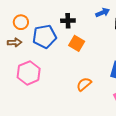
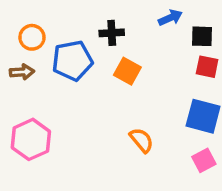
pink hexagon: (29, 73) -> (31, 139), moved
orange semicircle: (84, 84) -> (141, 140), turned 91

